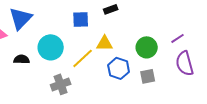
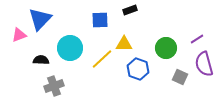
gray square: (148, 76) -> (180, 77), moved, turned 35
gray cross: (61, 84) -> (54, 86), moved

